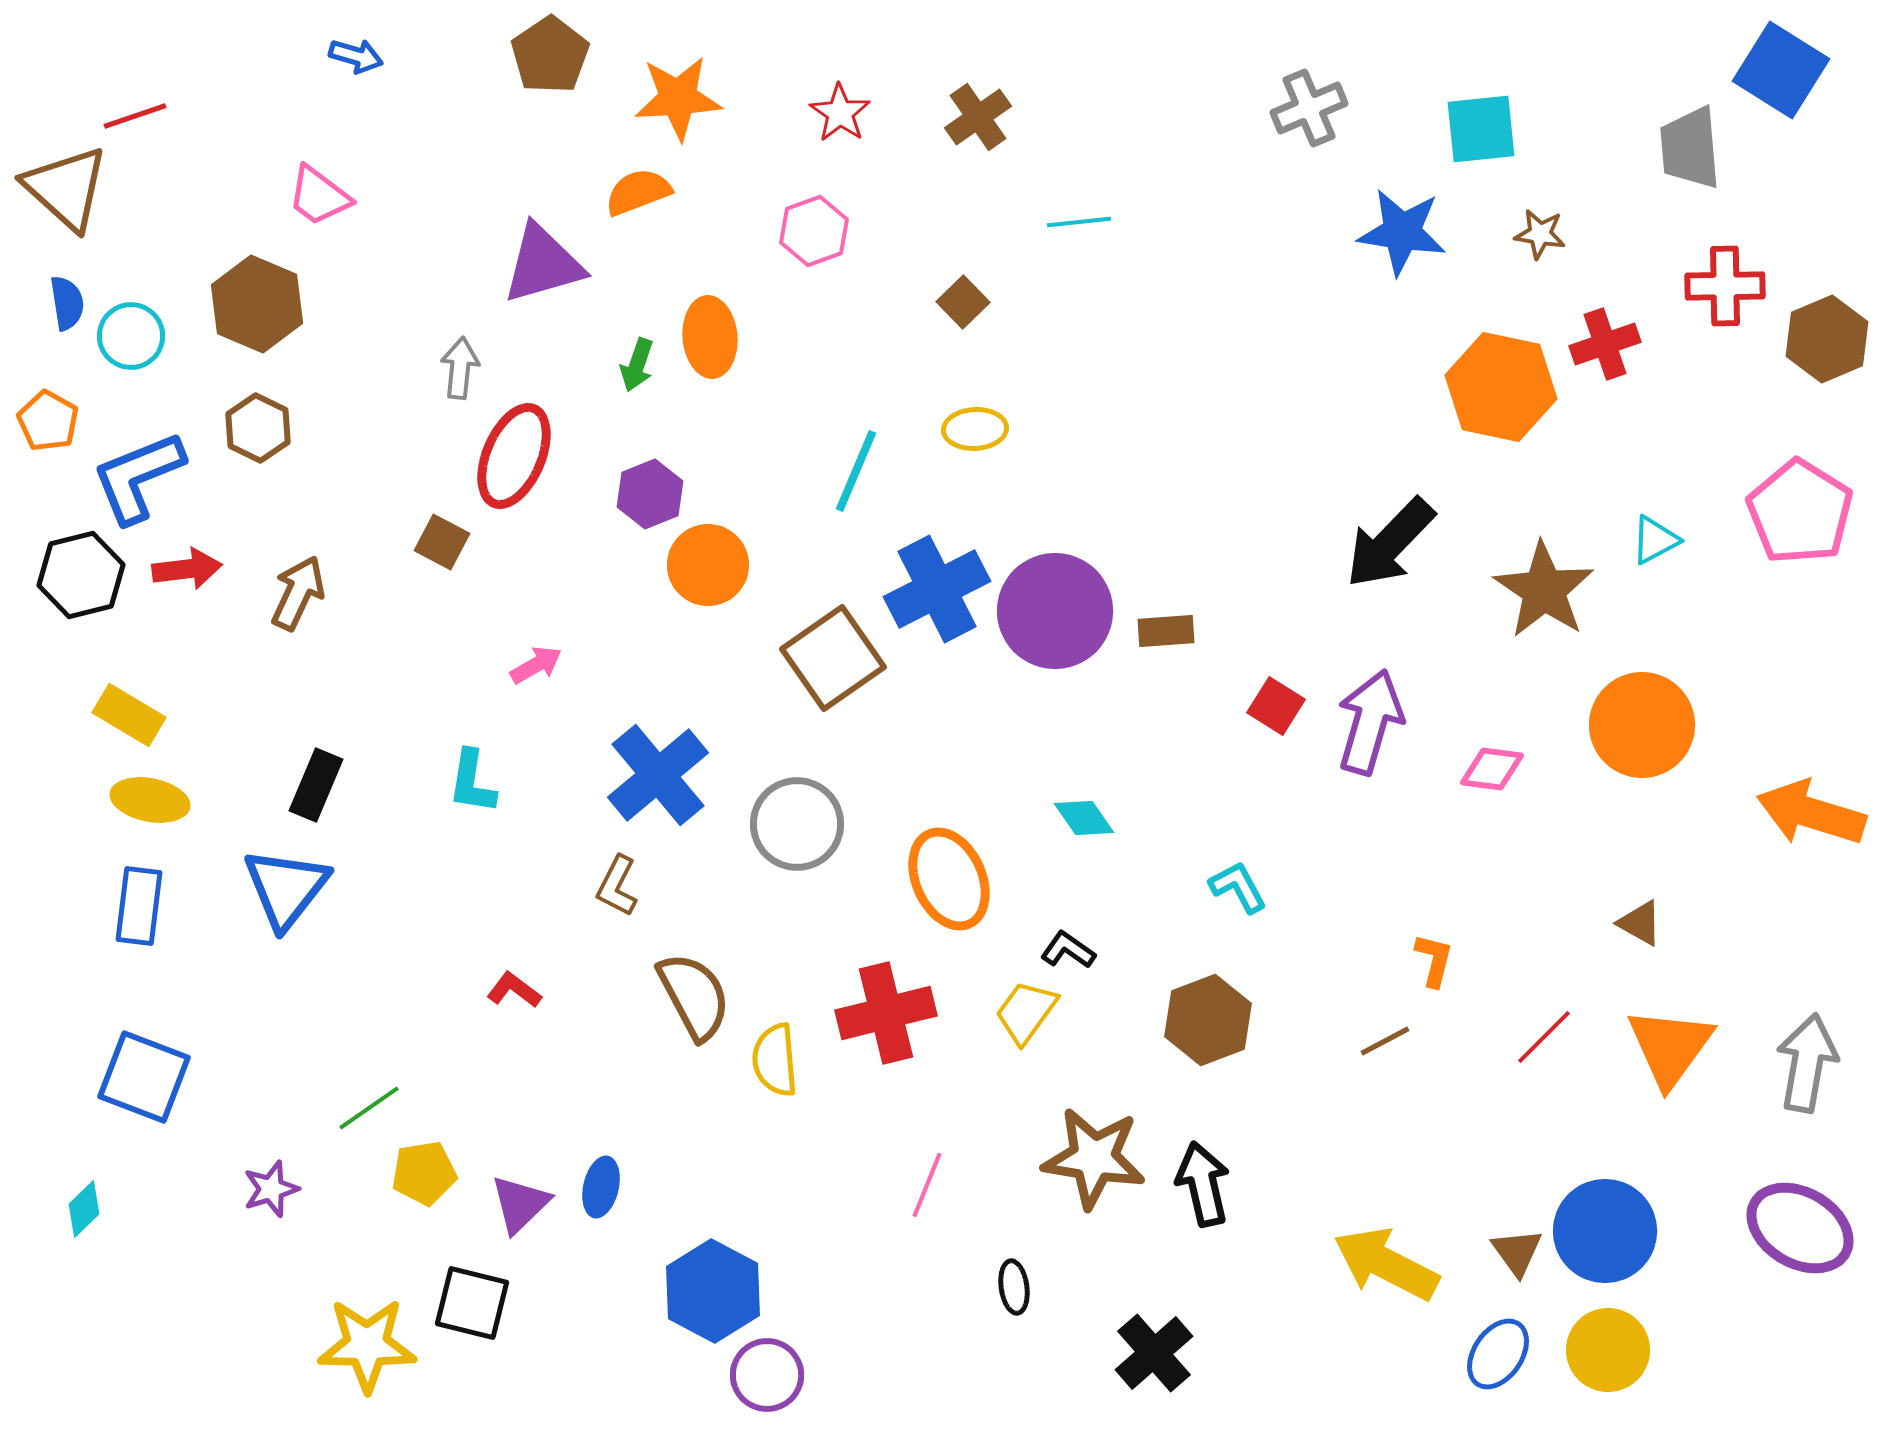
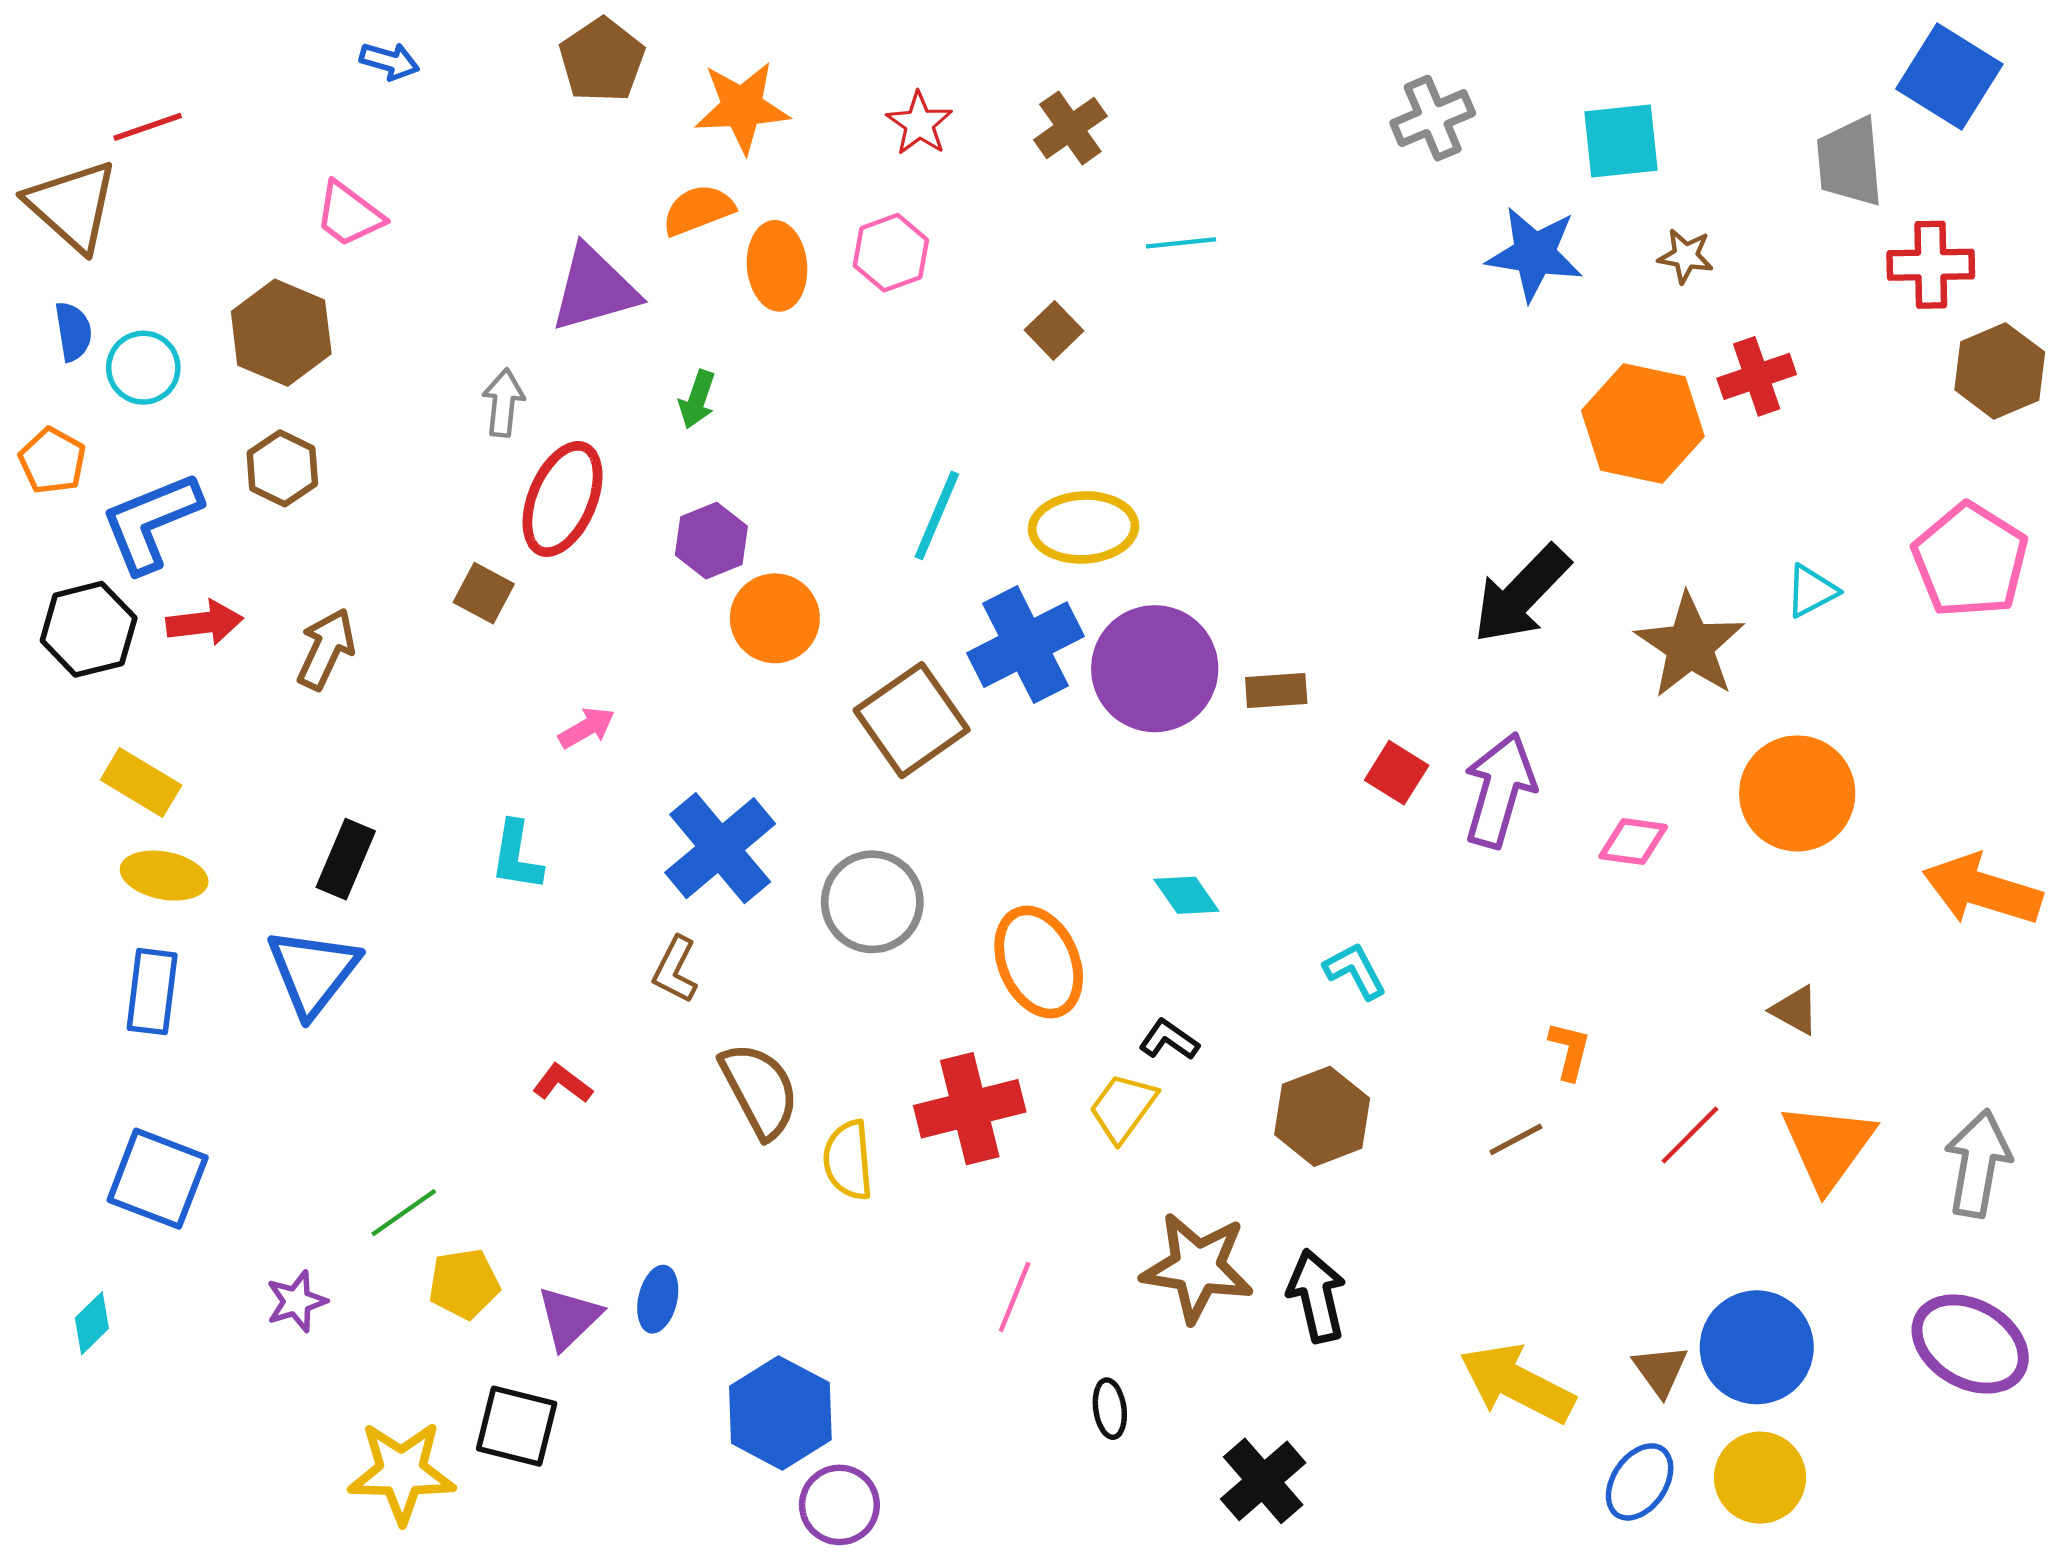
red cross: (1725, 286) -> (1931, 265), moved
orange ellipse: (710, 337) -> (777, 266), moved
yellow ellipse: (975, 429) -> (1084, 527), moved, size x1.5

